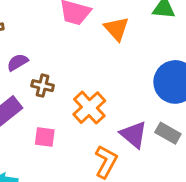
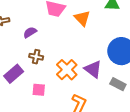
purple semicircle: (17, 62) -> (30, 32), moved
purple triangle: (134, 135) -> (93, 69), moved

